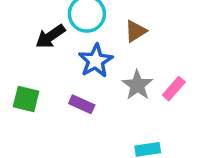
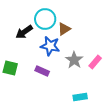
brown triangle: (136, 31) -> (64, 29), moved
blue star: (96, 61) -> (50, 46), turned -30

